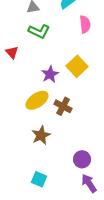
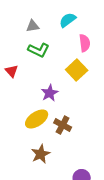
yellow square: (77, 66) -> (77, 70), moved

